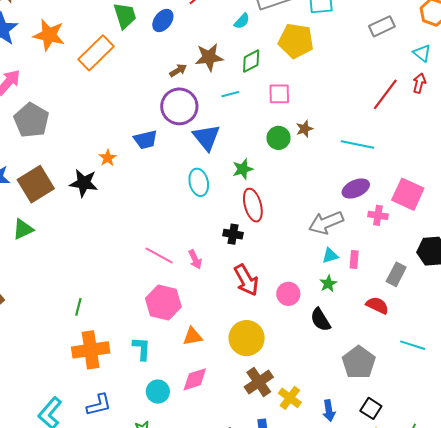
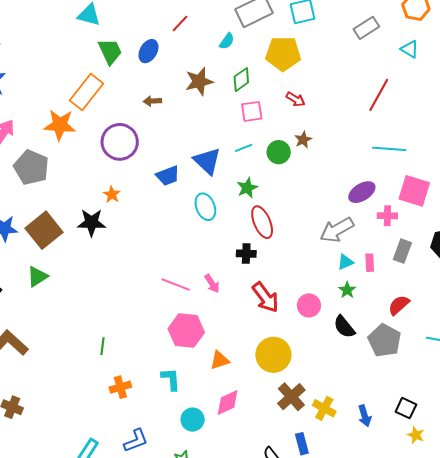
orange star: (49, 35) -> (60, 125), moved
brown arrow: (178, 70) -> (152, 101), moved, turned -144
red arrow: (419, 83) -> (296, 99), moved, turned 114
cyan line: (230, 94) -> (244, 148), moved
pink square: (279, 94) -> (252, 111), moved
purple circle: (179, 106) -> (120, 142), moved
blue trapezoid: (146, 140) -> (168, 176), moved
cyan line: (358, 144) -> (389, 149), moved
gray rectangle: (396, 274) -> (402, 251), moved
red semicircle: (377, 305) -> (399, 305), turned -60
orange cross: (91, 350) -> (120, 387), size x0.6
gray pentagon: (359, 362) -> (384, 340), moved

